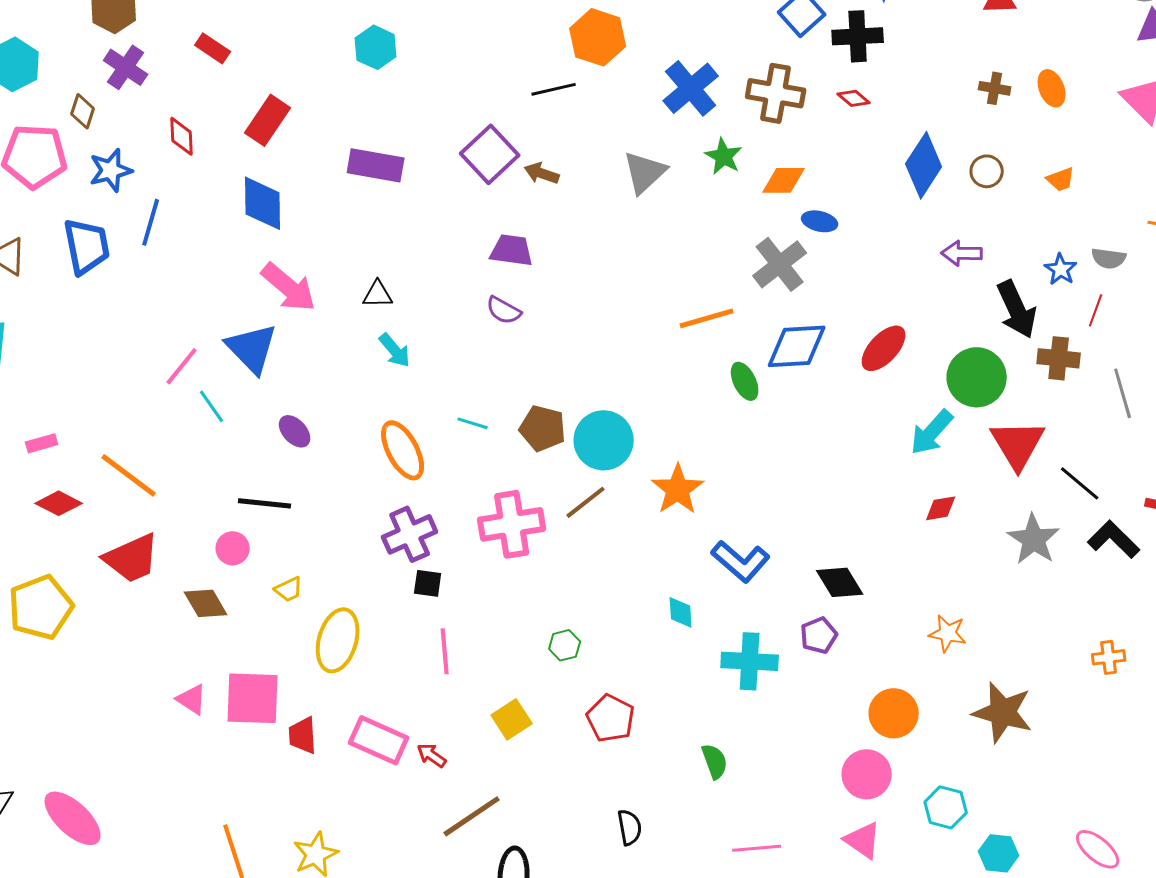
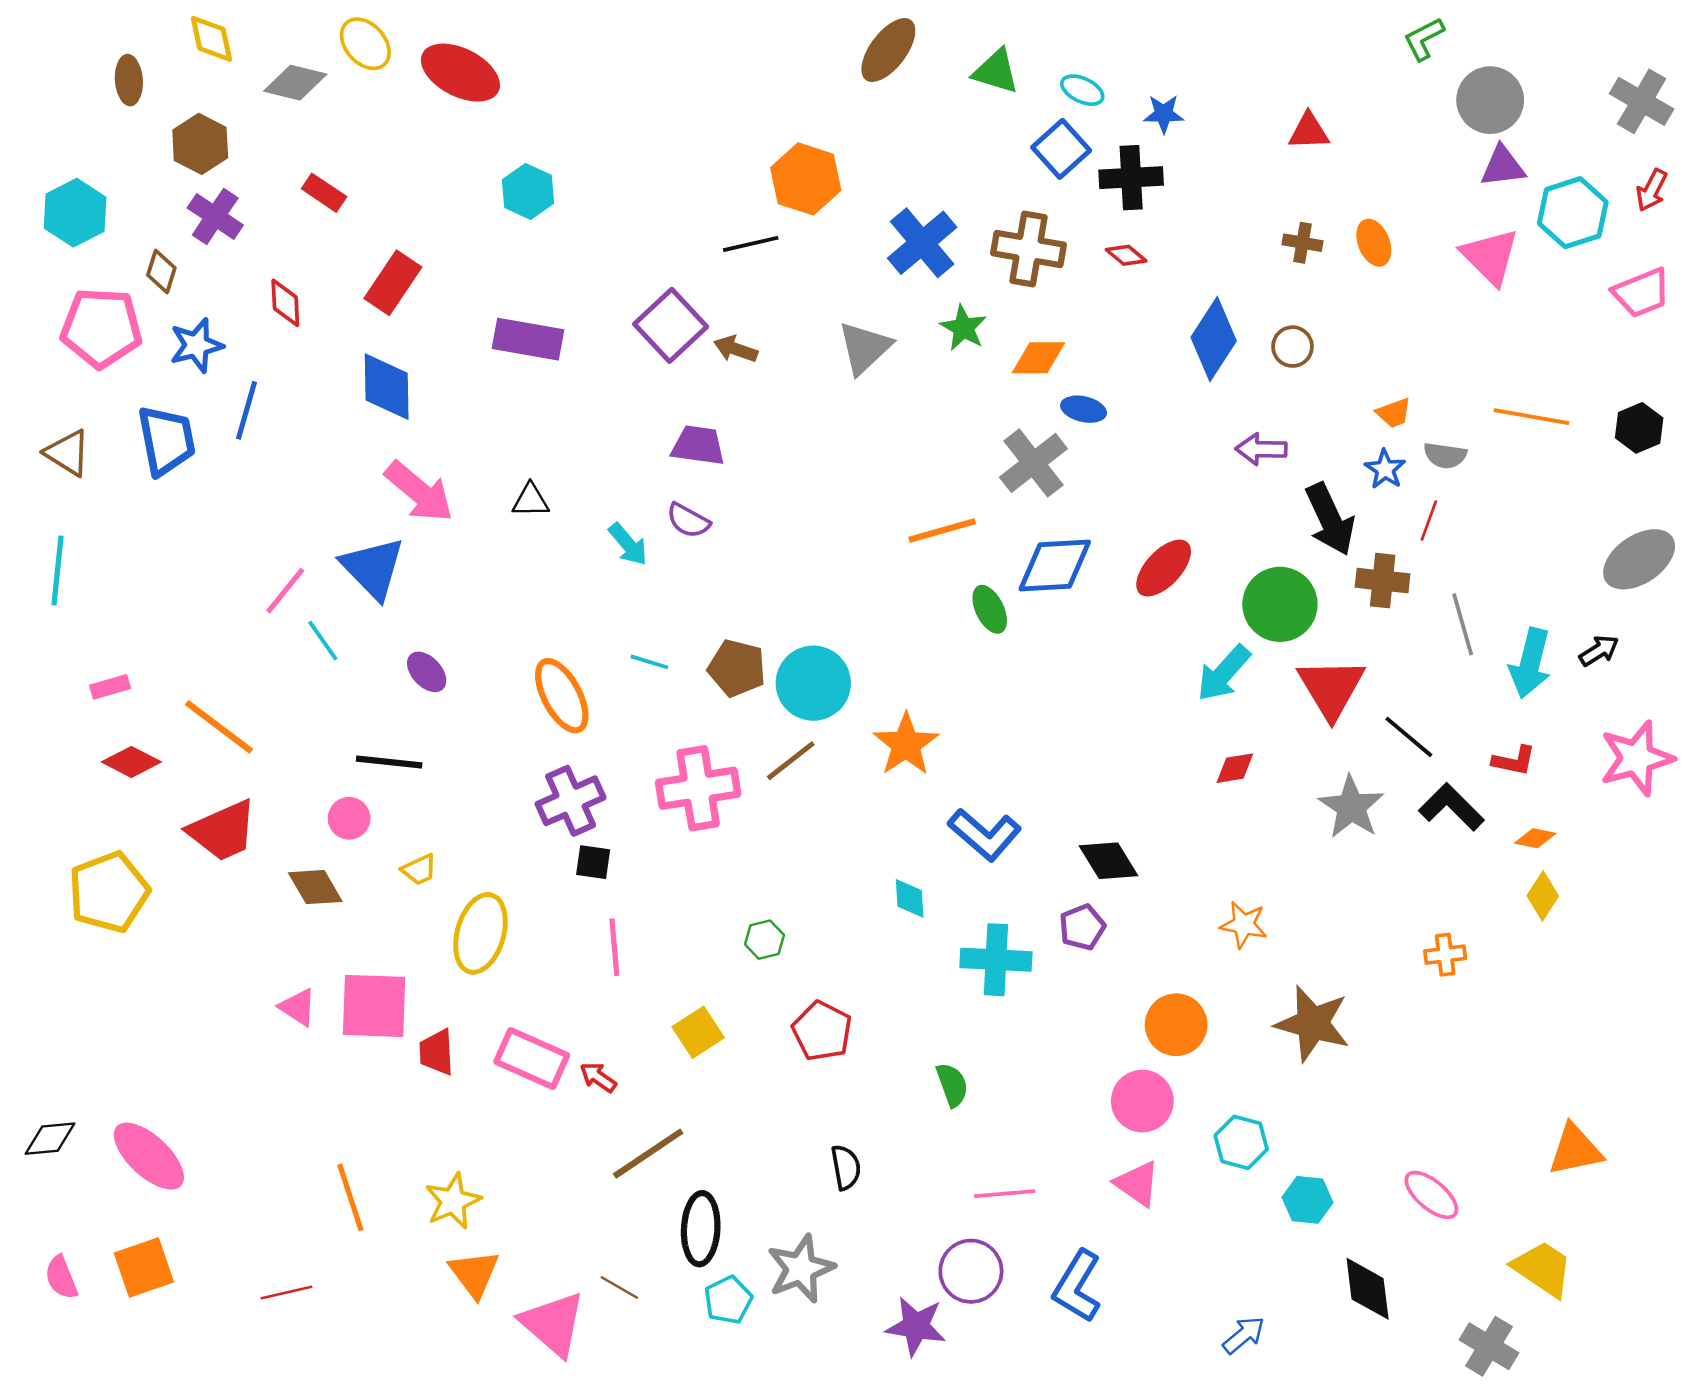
orange trapezoid: (1061, 179) -> (1394, 413), moved
cyan arrow: (395, 350) -> (628, 544), moved

